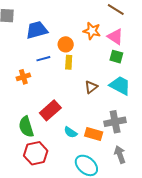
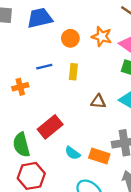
blue trapezoid: (37, 30) -> (40, 18), moved
orange circle: (66, 44) -> (70, 38), moved
brown triangle: (91, 87) -> (98, 102), turned 40

